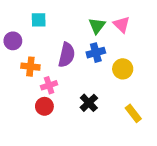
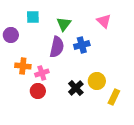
green triangle: (97, 26) -> (64, 24), moved
orange cross: (30, 67) -> (23, 66), moved
yellow circle: (123, 69) -> (97, 81), moved
yellow rectangle: (133, 113) -> (114, 97), turned 63

